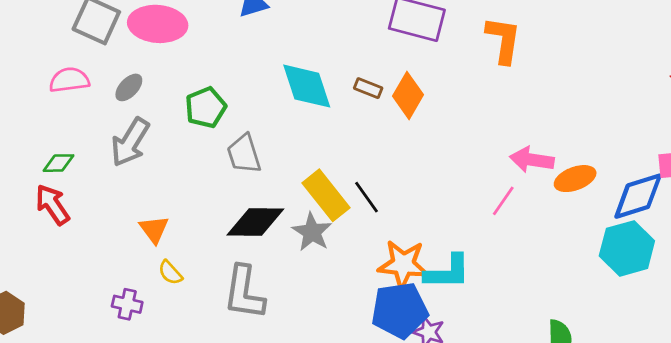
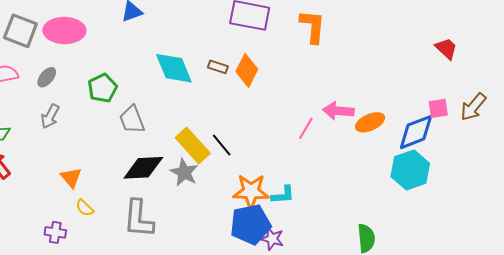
gray arrow: (130, 142) -> (50, 116), size x0.7
pink line: (503, 201) -> (306, 128), moved
cyan L-shape: (447, 272) -> (283, 195), size x0.7

